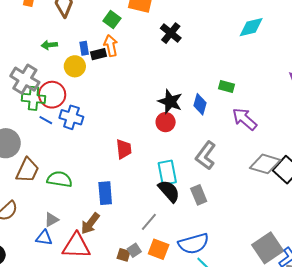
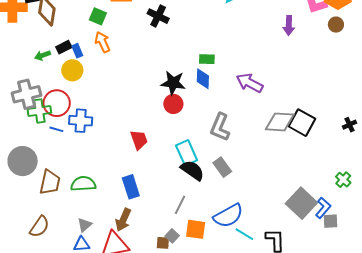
black rectangle: (99, 54) -> (64, 47), moved
gray cross: (25, 79) -> (27, 94), turned -32
green rectangle: (226, 86) -> (207, 59), moved

